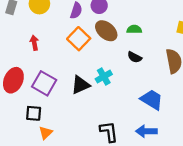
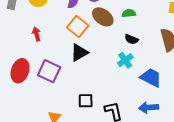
cyan cross: (104, 77) -> (125, 60), moved
black triangle: (80, 85) -> (79, 53), moved
black square: (34, 113) -> (86, 101), moved

